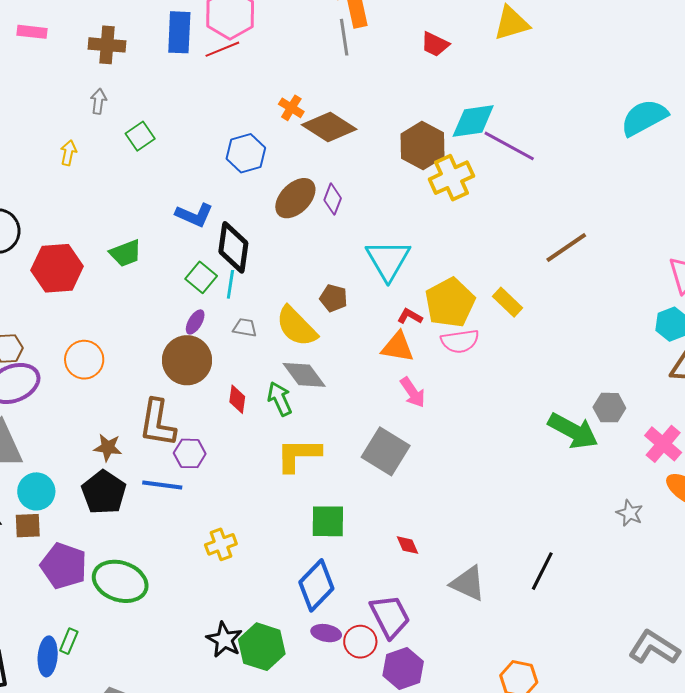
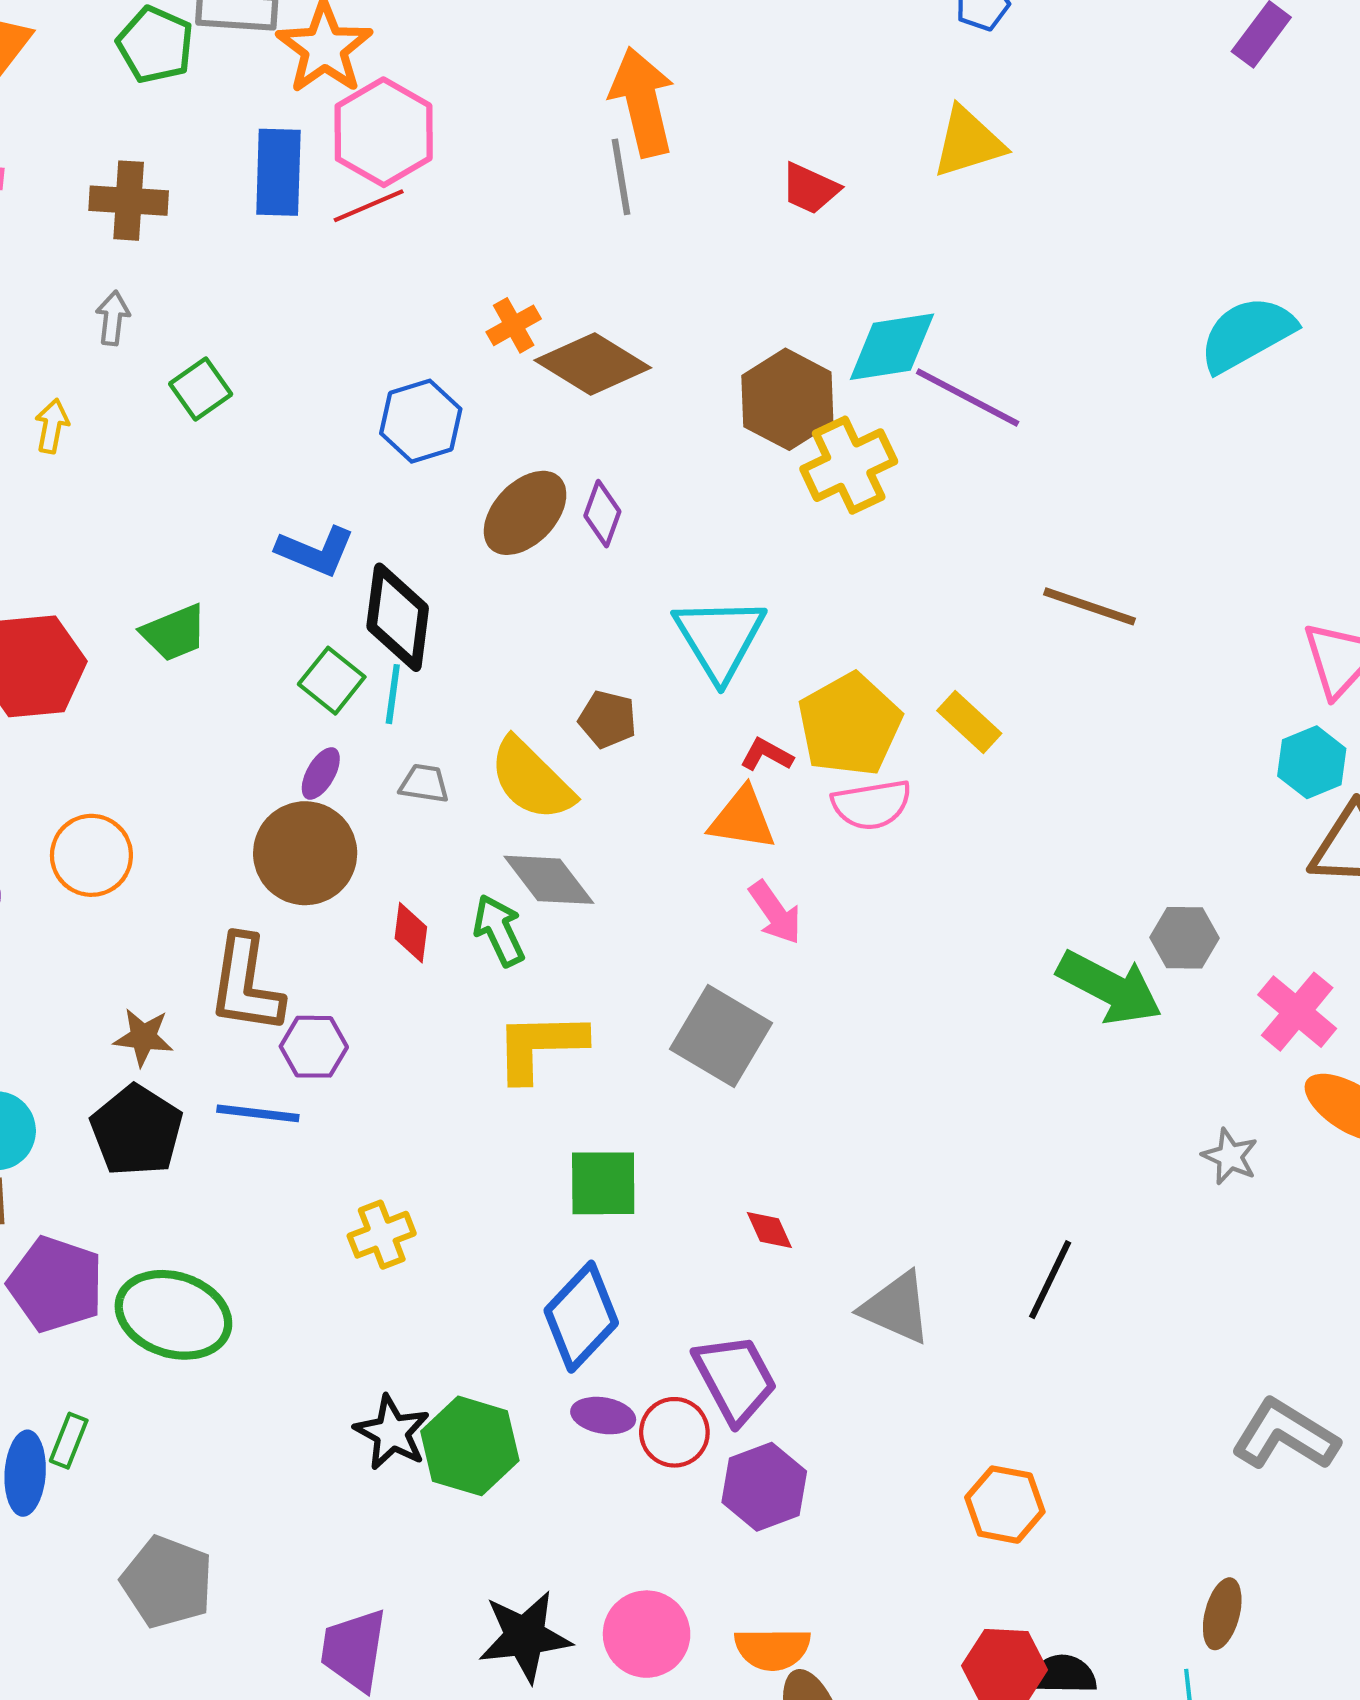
orange cross: (291, 108) -> (514, 325), turned 30
brown line: (566, 247) -> (1089, 606), turned 54

